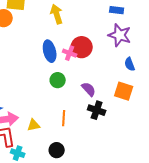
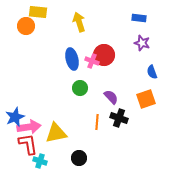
purple star: (120, 35) -> (142, 43), size x0.7
orange square: (124, 91) -> (146, 99), turned -36
orange line: (64, 118) -> (97, 122), moved
yellow triangle: (34, 125) -> (56, 133), size x1.6

